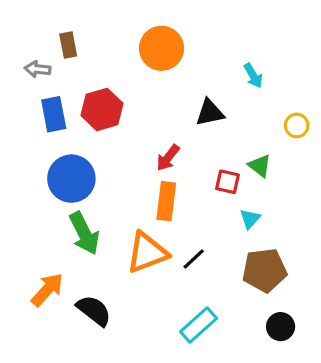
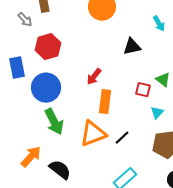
gray arrow: (38, 69) -> (25, 20), turned -140
red hexagon: (102, 109) -> (48, 47), moved
blue rectangle: (54, 114) -> (17, 68), moved
red arrow: (168, 158) -> (94, 77), moved

